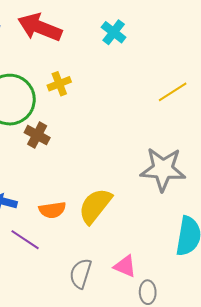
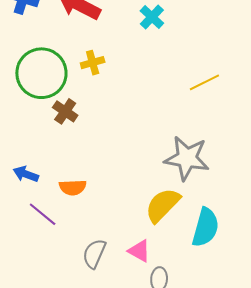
yellow semicircle: (95, 206) -> (163, 205), moved

